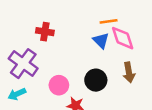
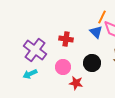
orange line: (109, 21) -> (102, 17), turned -56
red cross: (45, 32) -> (66, 39), moved

